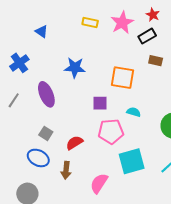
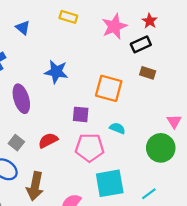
yellow rectangle: (90, 23) -> (68, 17), moved
red semicircle: (74, 143) -> (48, 140), moved
brown arrow: (66, 170) -> (35, 186), size x1.4

